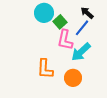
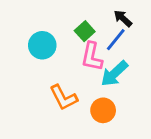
cyan circle: (44, 13) -> (42, 45), moved
orange L-shape: (45, 69) -> (63, 98), turned -30

